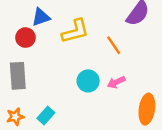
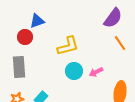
yellow L-shape: (75, 31) -> (68, 46), moved
orange line: (114, 45) -> (120, 43), moved

